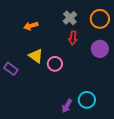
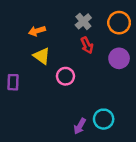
red arrow: (73, 38) -> (87, 45), turned -32
yellow triangle: (36, 56) -> (42, 56), moved
purple rectangle: (11, 69) -> (13, 82), turned 56

